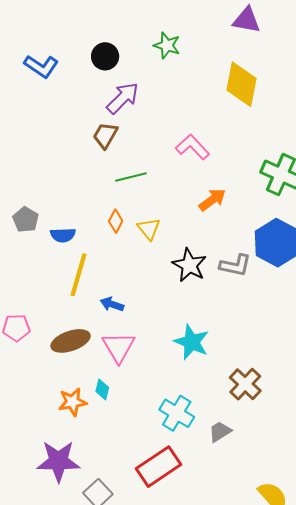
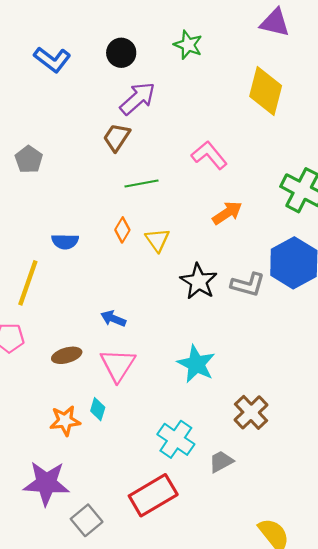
gray pentagon: (26, 220) -> (29, 159), moved
yellow line: (78, 275) -> (28, 283), moved
brown ellipse: (71, 341) -> (67, 355), size x0.7

